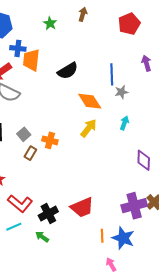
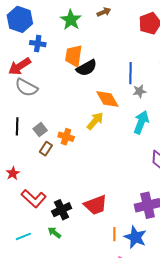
brown arrow: (83, 14) -> (104, 12), turned 48
green star: (50, 23) -> (71, 20), size x1.5
orange trapezoid: (31, 60) -> (74, 56), moved
cyan arrow: (124, 123) -> (141, 122), size x1.6
yellow arrow: (89, 128) -> (95, 121), moved
cyan line: (14, 227) -> (23, 236), moved

